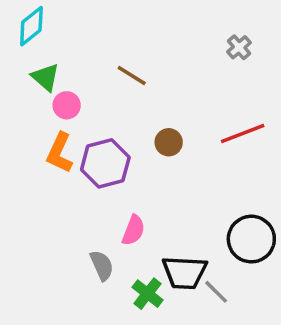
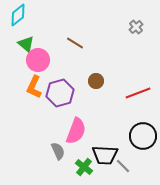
pink circle: (67, 105) -> (38, 60), size x1.5
red line: (243, 133) -> (138, 93), moved
pink semicircle: (133, 230) -> (76, 131), size x1.5

